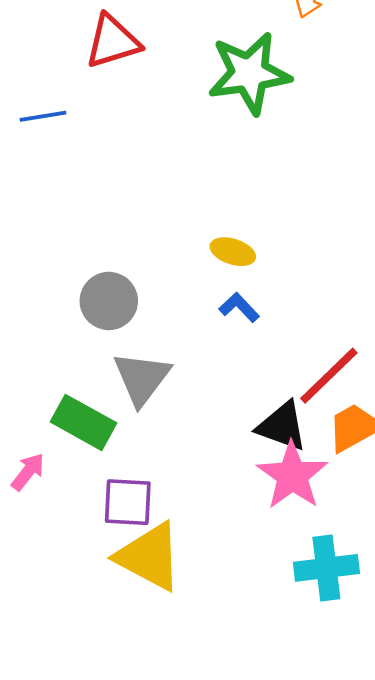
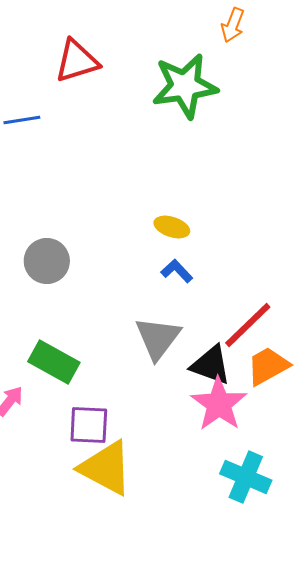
gray circle: (109, 301) -> (47, 261), moved
gray triangle: (142, 378) -> (158, 338), moved
cyan cross: (326, 568) -> (246, 477), turned 30

